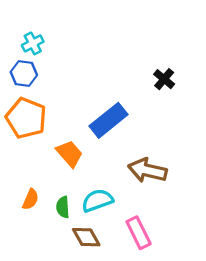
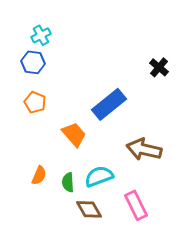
orange pentagon: (26, 118) -> (35, 102), size x0.6

